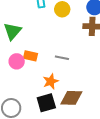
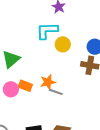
orange star: (51, 81) -> (48, 82), moved

